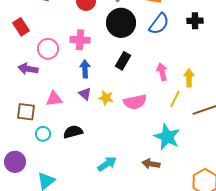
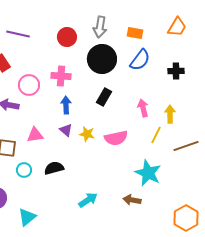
black cross: (195, 21) -> (176, 71), moved

